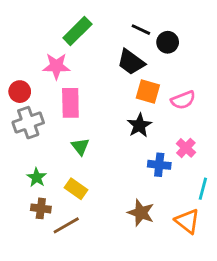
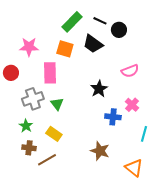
green rectangle: (77, 31) -> (72, 22), moved
pink star: (56, 66) -> (29, 47), moved
red circle: (20, 92) -> (11, 73), moved
orange square: (148, 92) -> (65, 49), moved
gray cross: (28, 123) -> (33, 99), moved
orange triangle: (187, 221) -> (134, 168), moved

